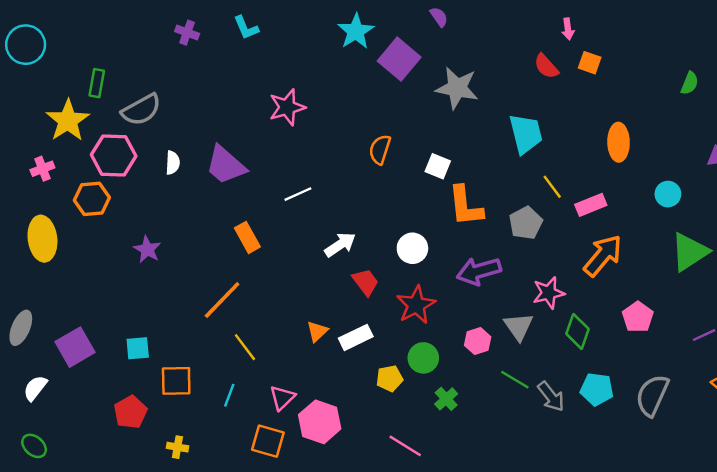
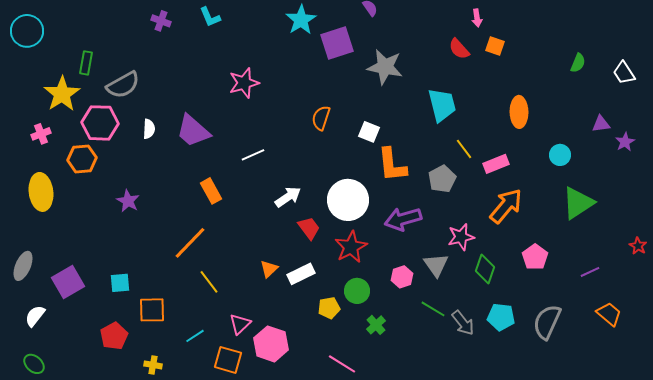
purple square: (399, 59) -> (337, 43), turned 32
white circle: (412, 248) -> (348, 200), size x1.6
cyan line: (229, 395) -> (195, 336), moved, turned 36

